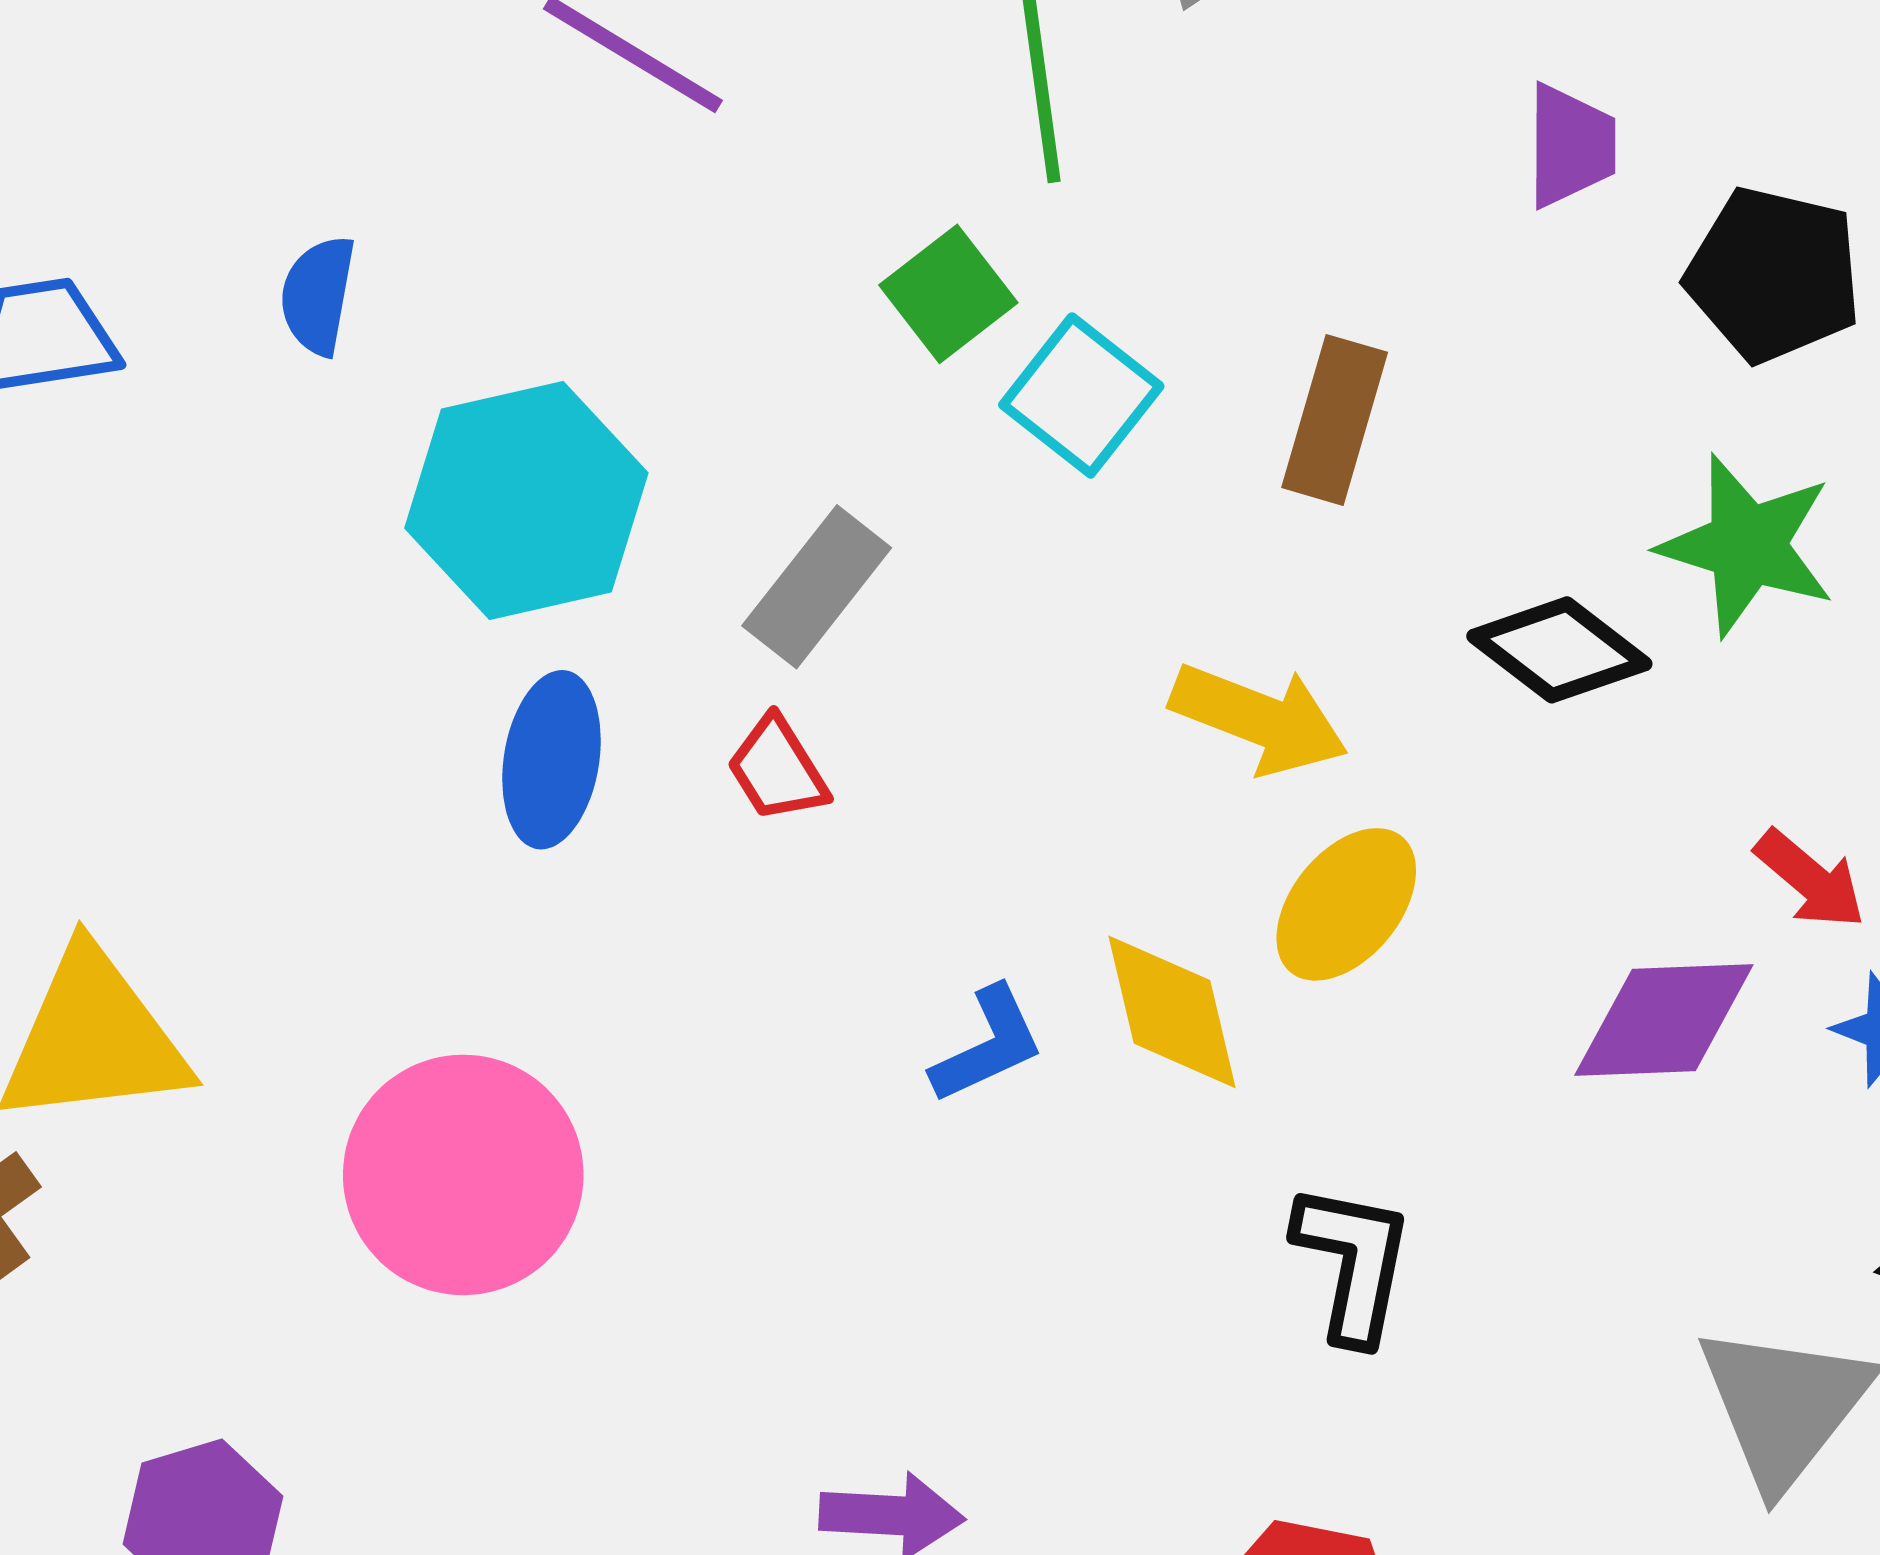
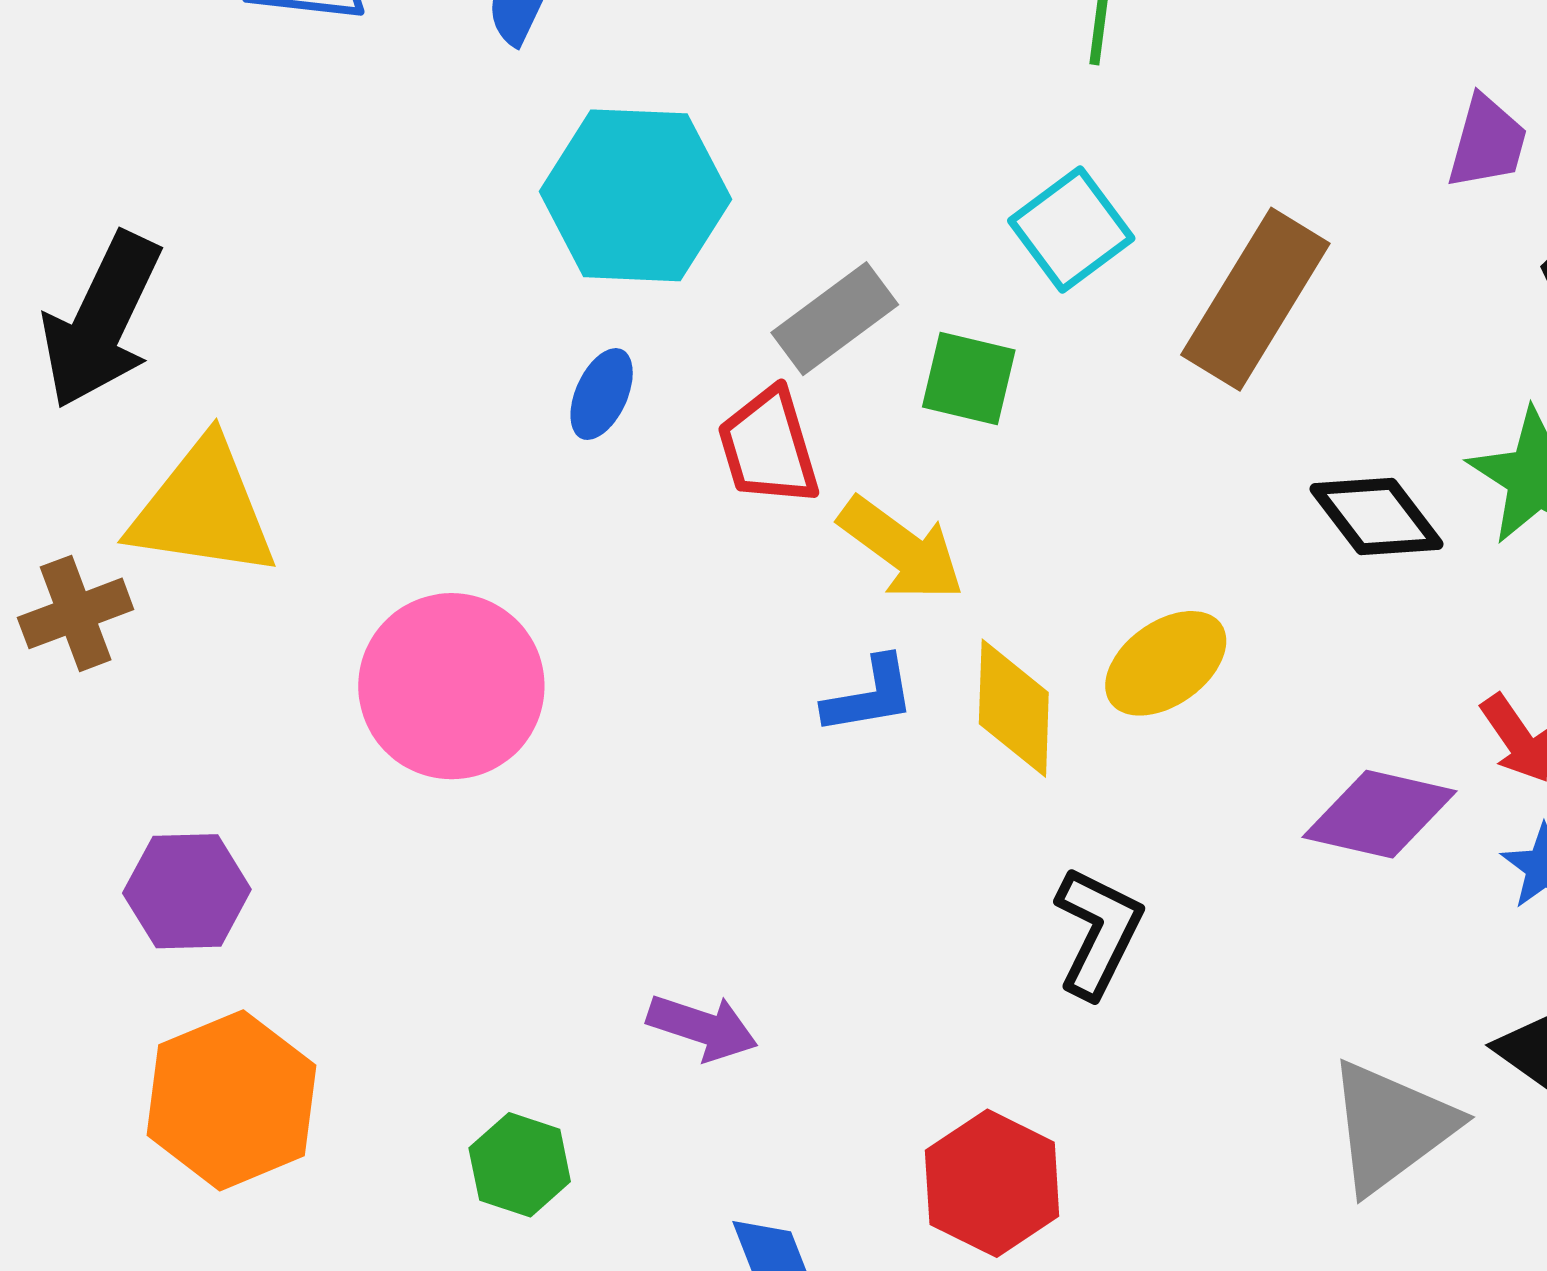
green square: (948, 294) -> (969, 378), moved, turned 36
brown rectangle: (1335, 420) -> (1255, 299), size x1.4
yellow arrow: (1259, 719) -> (901, 549), moved
blue ellipse: (552, 760) -> (602, 394), size x0.7
red trapezoid: (777, 769) -> (768, 447), size x1.4

